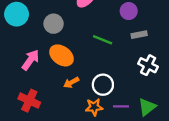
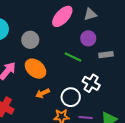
purple circle: (129, 11) -> (88, 38), moved
white cross: (148, 65) -> (91, 83), moved

